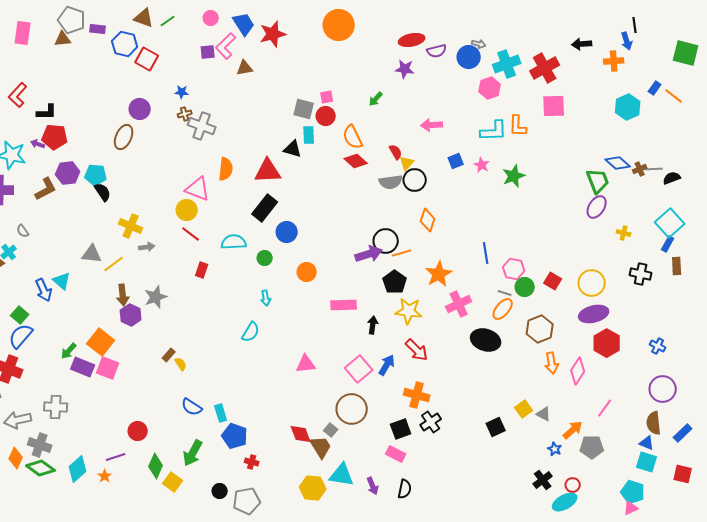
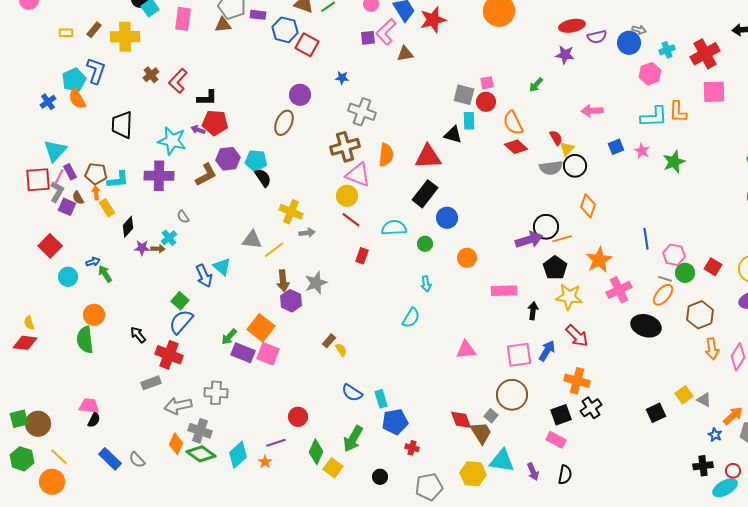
cyan cross: (507, 64) -> (667, 50), size x0.6
brown cross: (185, 114) -> (345, 147), moved, size x2.0
pink square: (359, 369) -> (519, 355), turned 32
blue pentagon: (235, 436) -> (395, 422), turned -30
black cross: (543, 480) -> (703, 466), turned 30
gray pentagon: (247, 501) -> (429, 487), moved

